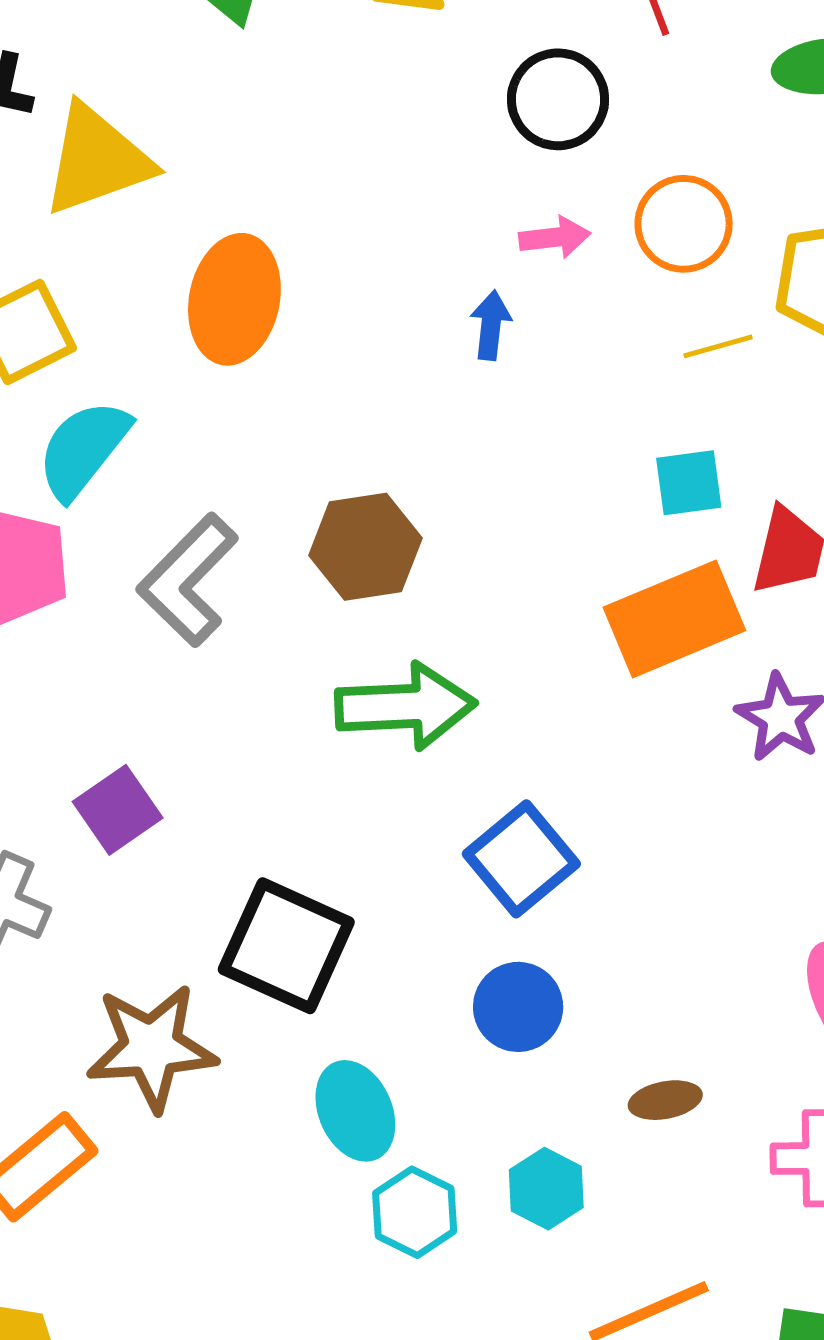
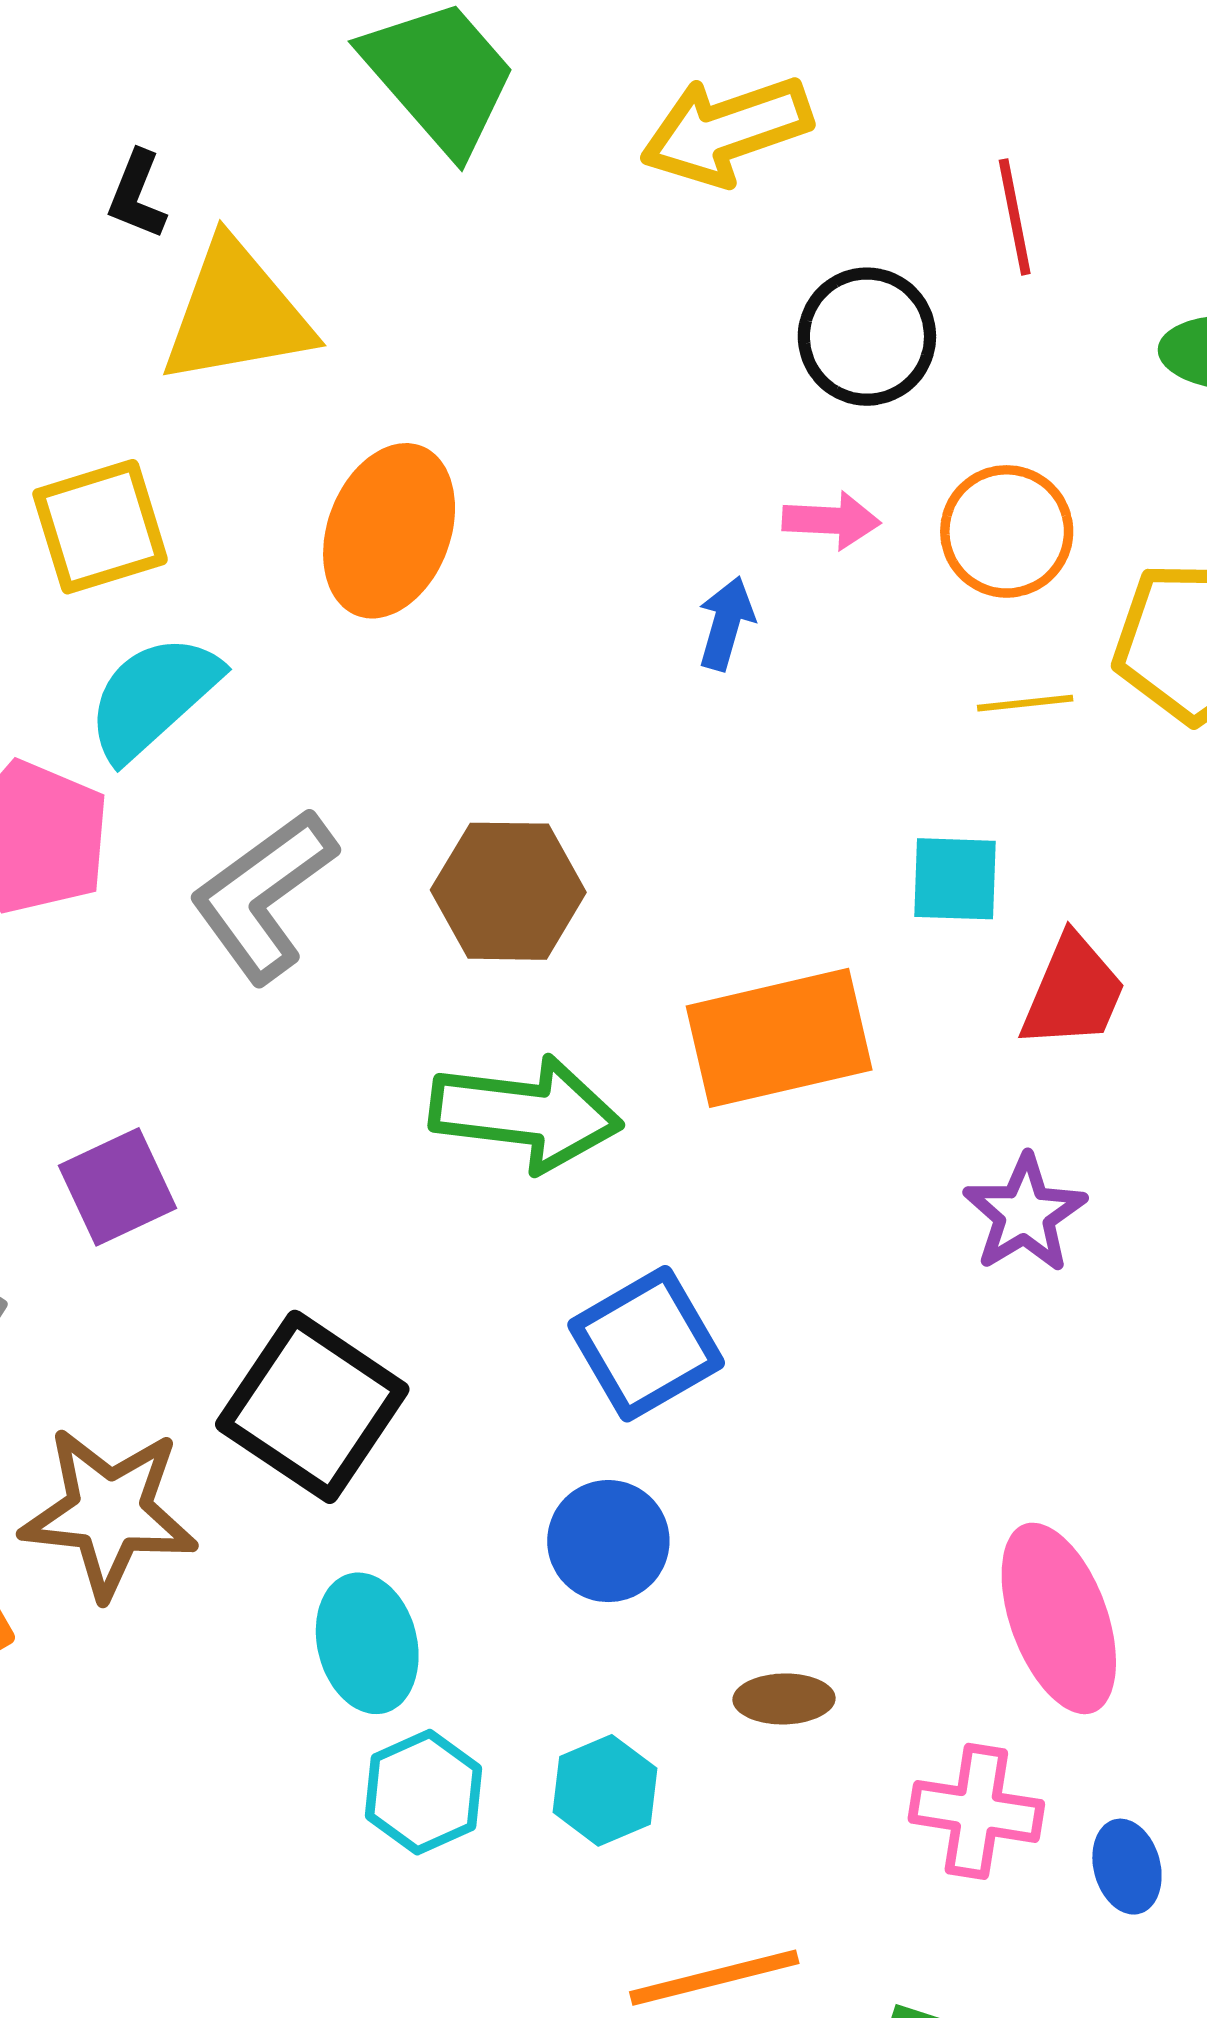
orange rectangle: (674, 619) -> (779, 1038), moved

